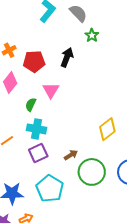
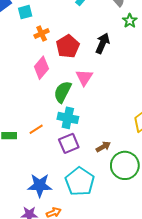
red pentagon: (34, 62) -> (68, 46), turned -30
green semicircle: (31, 105) -> (63, 92), size x1.5

